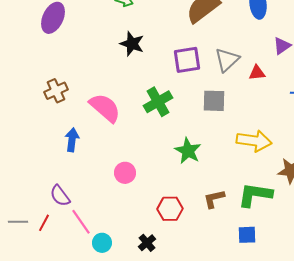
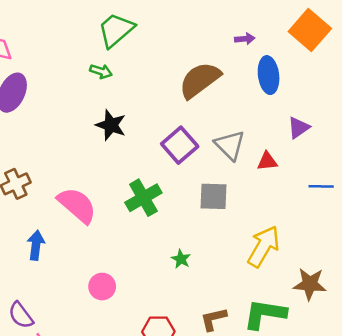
purple square: (187, 60) -> (180, 145), turned -32
gray triangle: (227, 60) -> (230, 145), turned -32
yellow arrow: (254, 141) -> (264, 246), turned -68
green star: (188, 151) -> (181, 259), size x0.6

